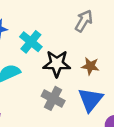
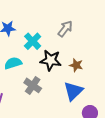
gray arrow: (84, 21) -> (65, 29), moved
gray cross: (53, 98) -> (33, 85), moved

